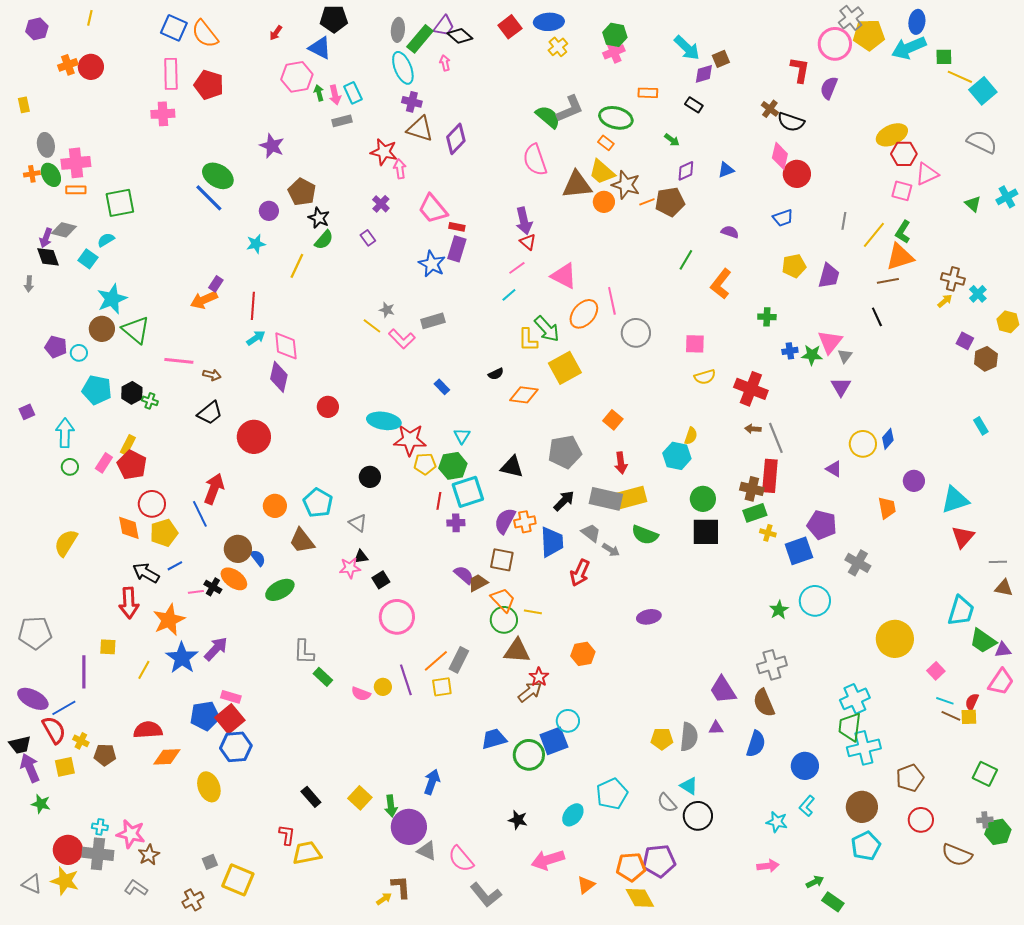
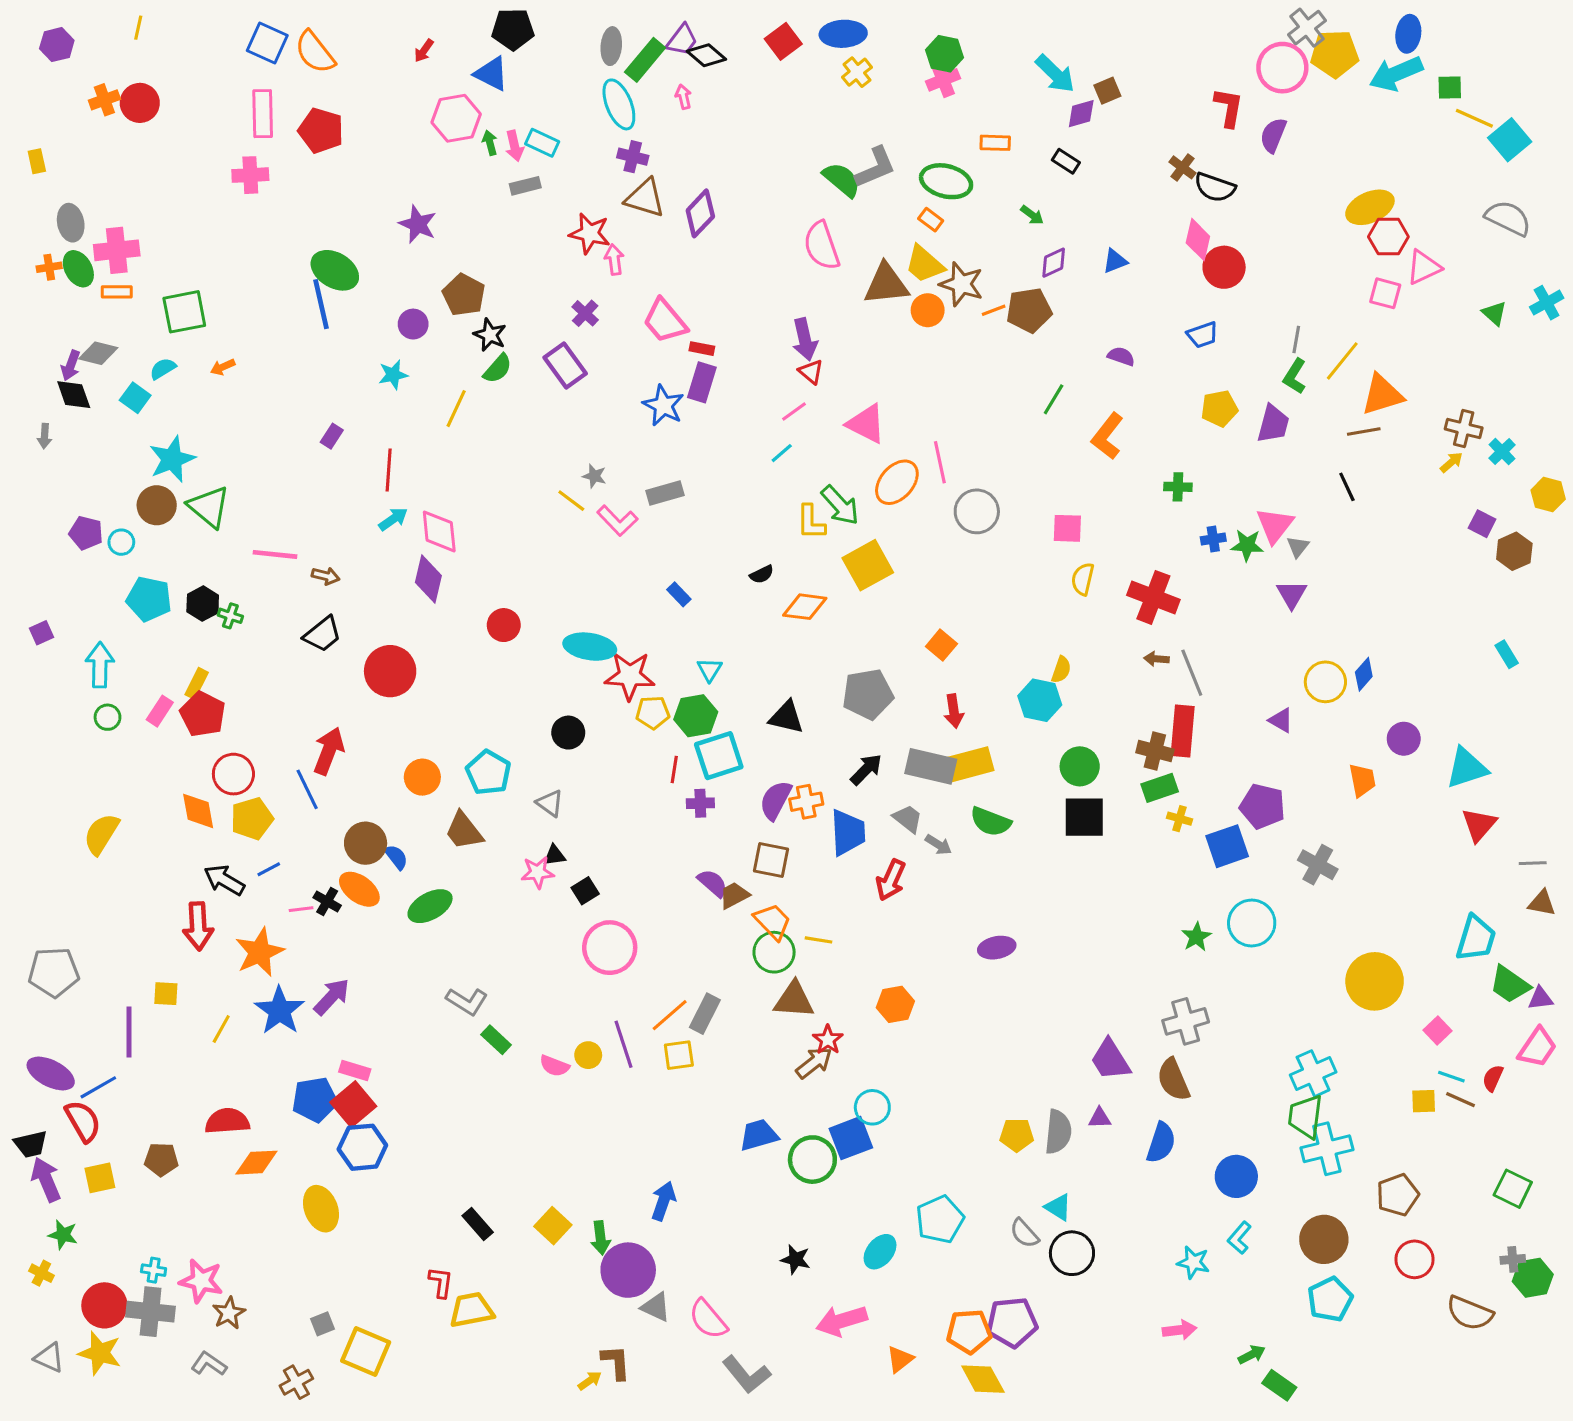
cyan rectangle: (353, 93) -> (542, 143), turned -40
blue line: (209, 198) -> (321, 304), turned 32
green L-shape: (903, 232) -> (1295, 376), moved
purple rectangle: (368, 238) -> (565, 366), size x1.8
orange arrow: (204, 300) -> (223, 367), moved, size x0.6
yellow semicircle: (705, 377) -> (1083, 579), turned 120
gray L-shape: (304, 652) -> (467, 1001), turned -60
yellow square: (969, 717) -> (1424, 1101), moved
yellow cross: (81, 741) -> (41, 1273), moved

